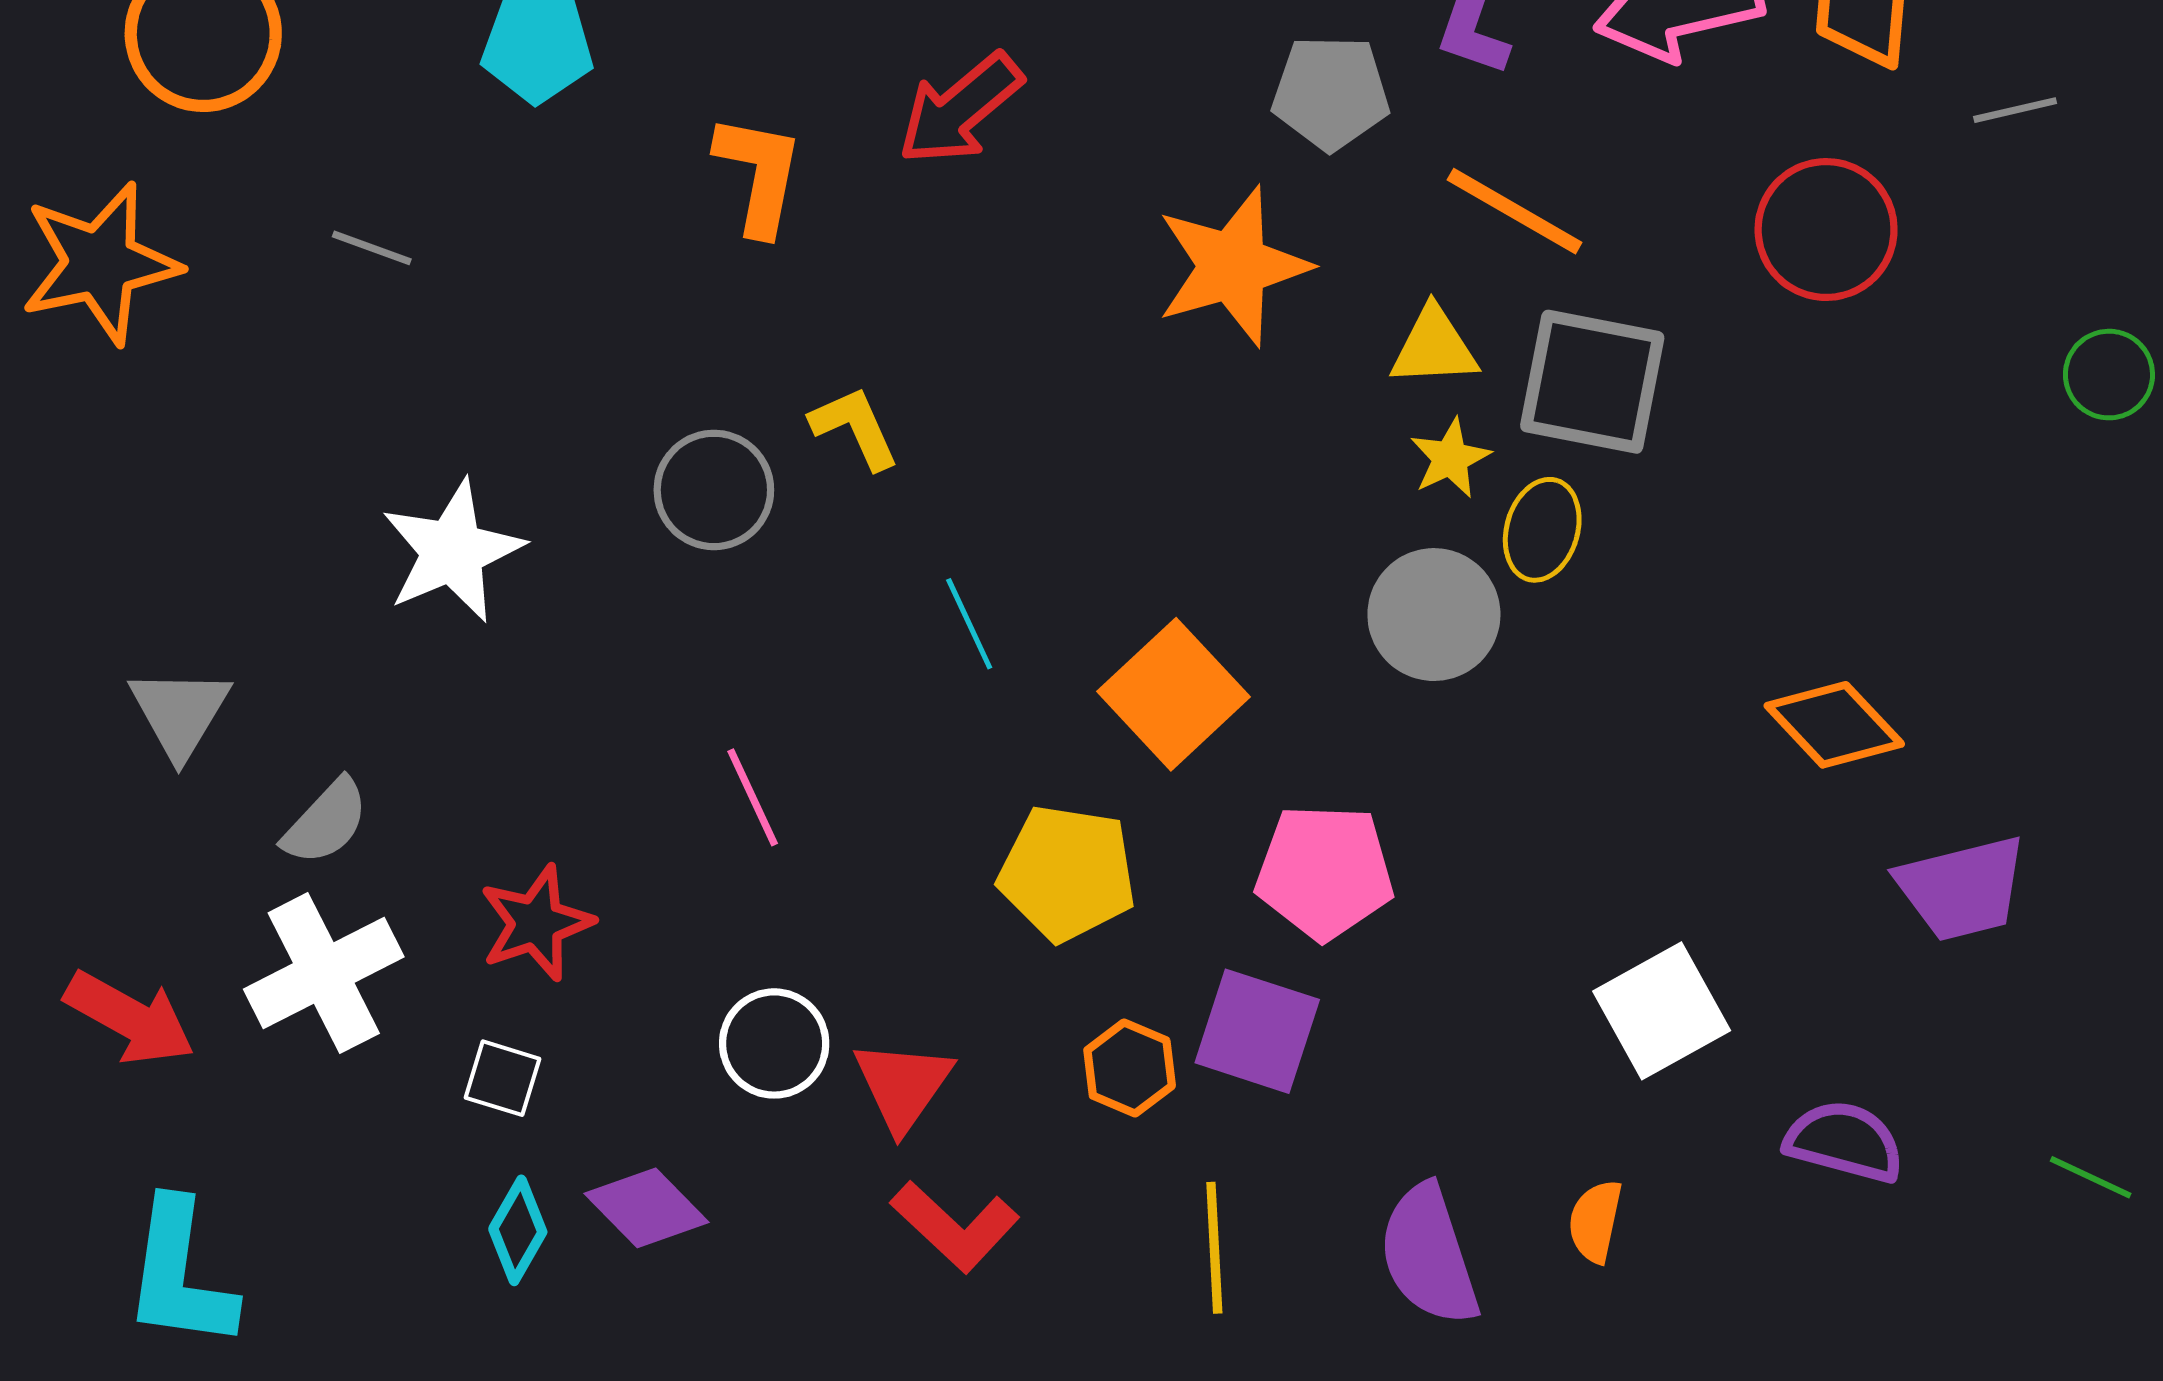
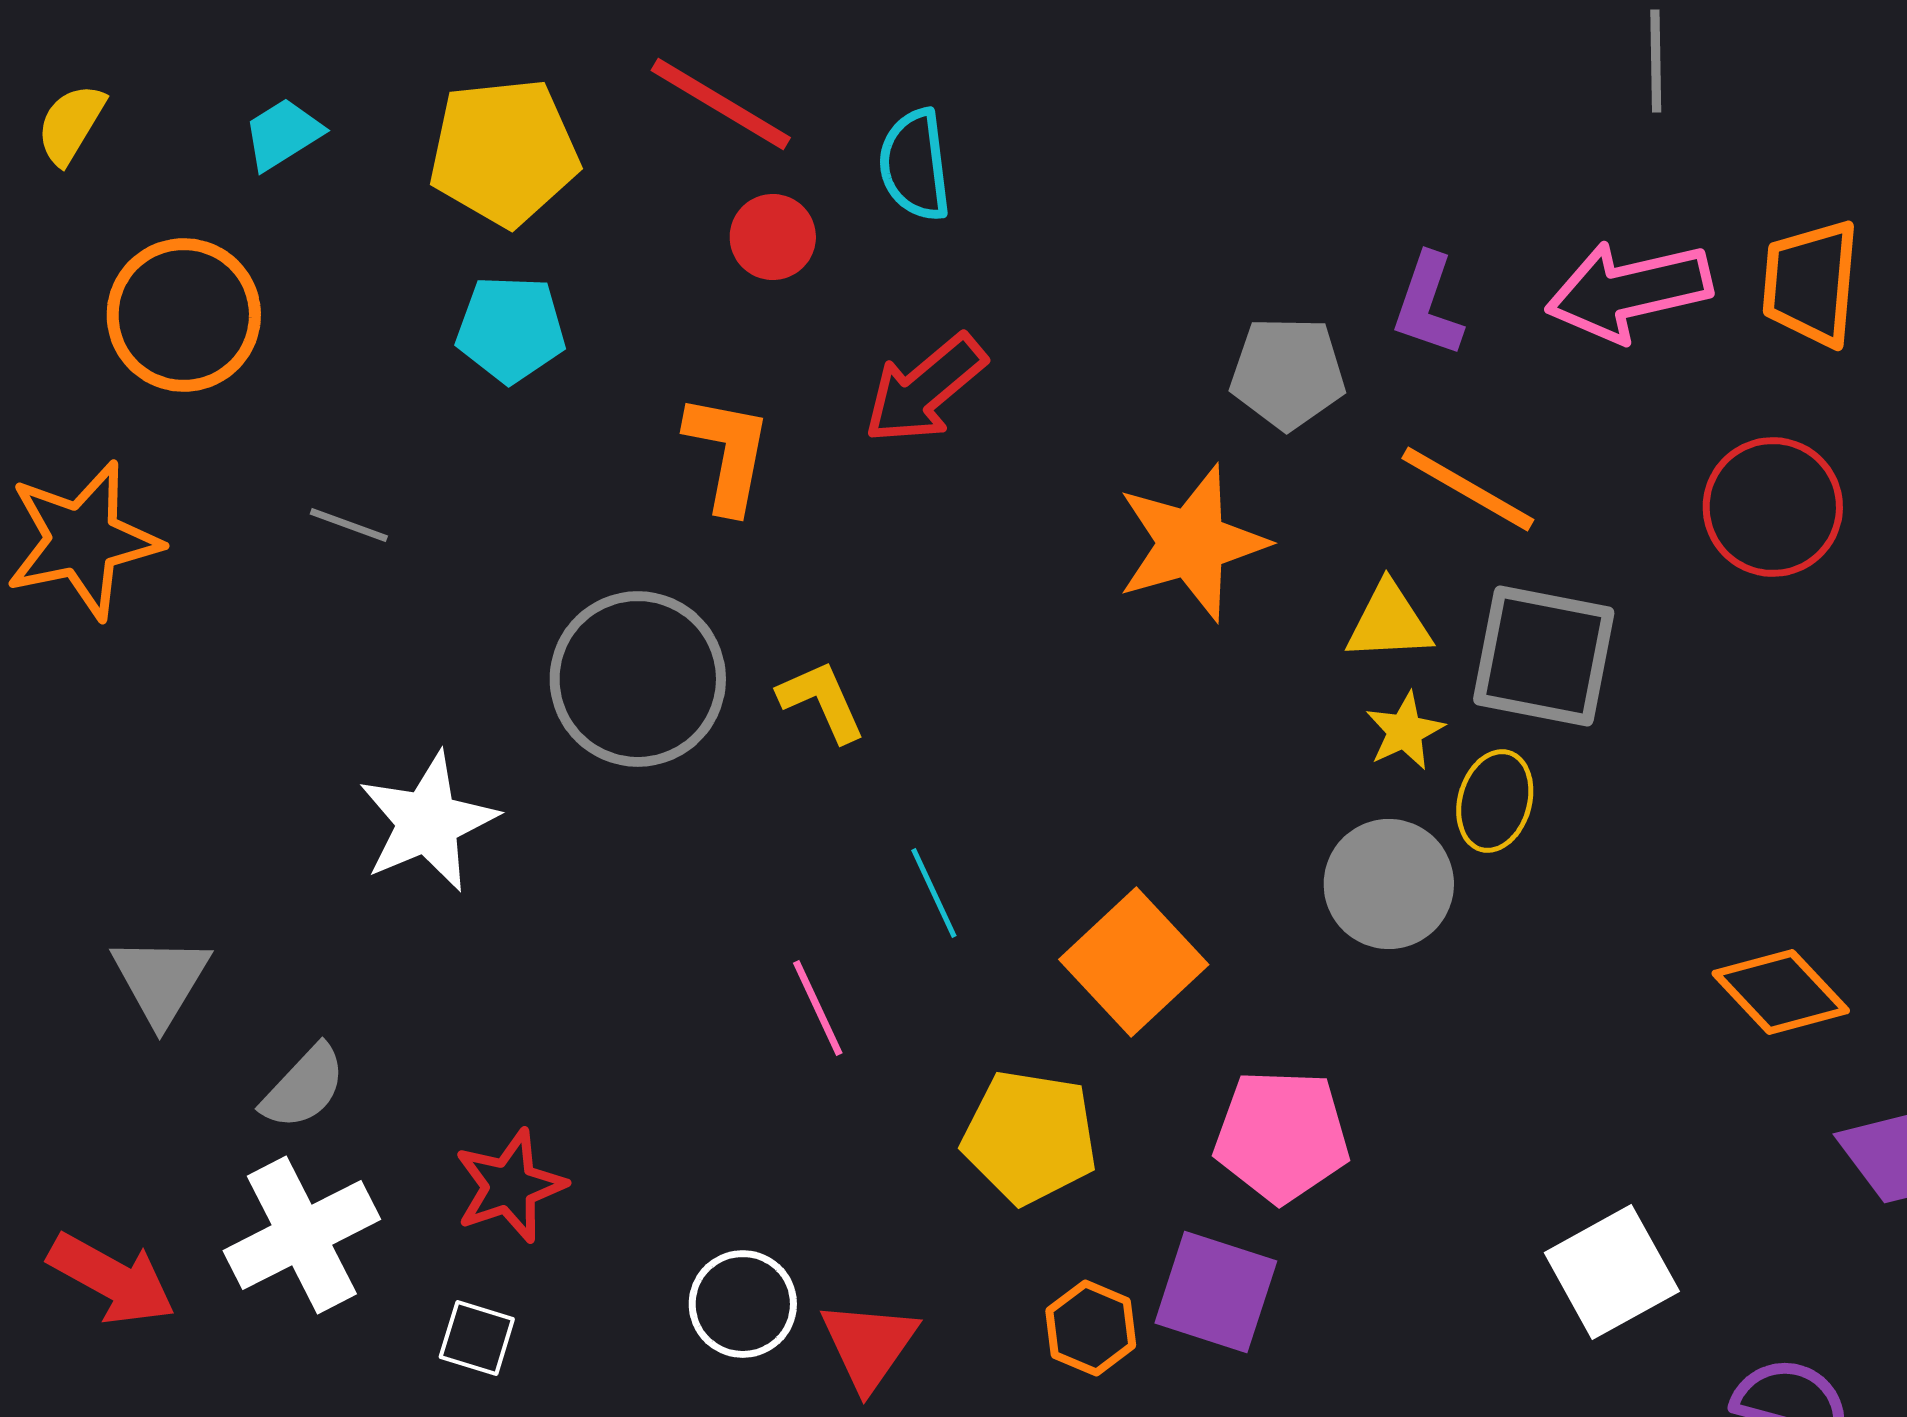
gray circle: (714, 490) -> (638, 679), moved, size x1.5
pink line: (753, 797) -> (818, 1008), moved

